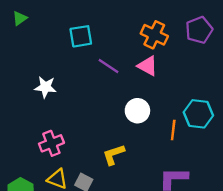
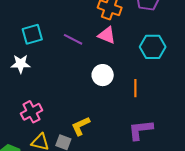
cyan square: (81, 36) -> (32, 34), moved
cyan hexagon: (198, 114) -> (153, 47), moved
yellow L-shape: (114, 154) -> (81, 126), moved

